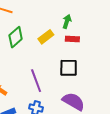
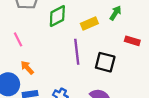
red rectangle: (72, 39) -> (132, 41), moved
purple line: (36, 81) -> (77, 52), moved

